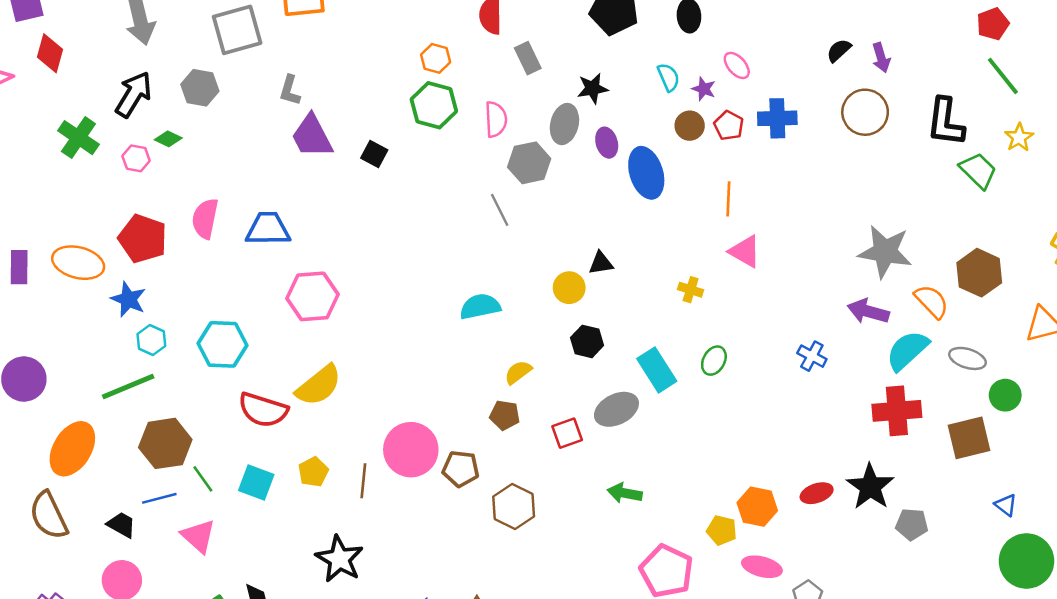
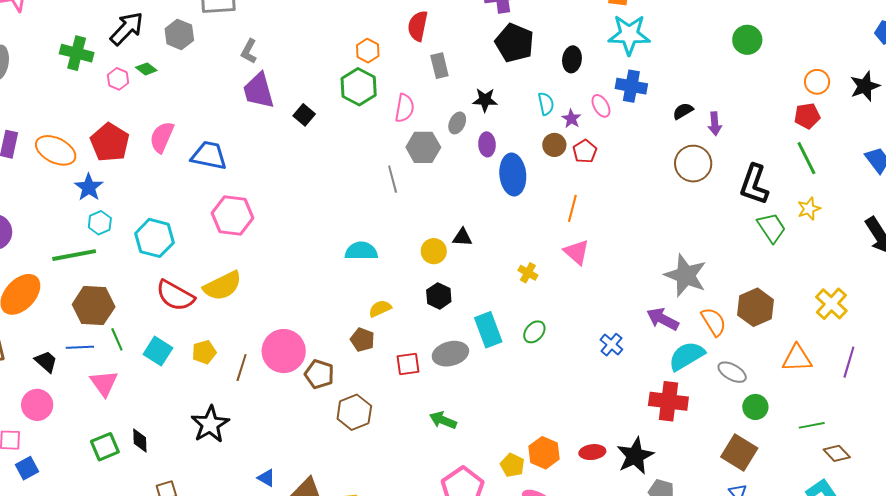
blue cross: (777, 118) -> (631, 86), moved
gray ellipse: (564, 124) -> (457, 123), size x0.7
green cross: (78, 138) -> (77, 53), turned -32
brown square: (969, 438) -> (739, 452), moved, turned 33

